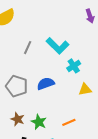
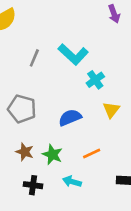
blue semicircle: (46, 84) -> (70, 118), moved
yellow triangle: (85, 89) -> (111, 110), turned -40

